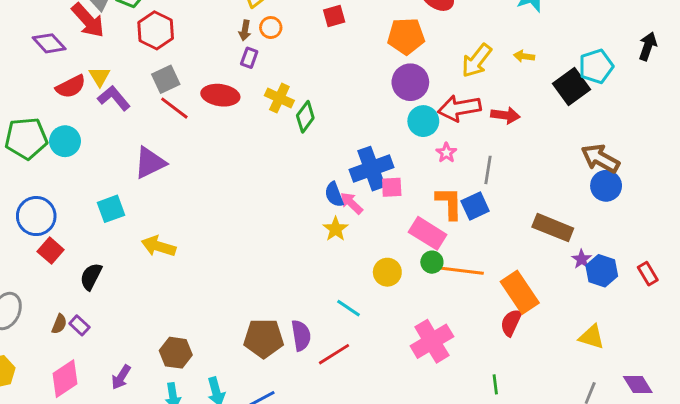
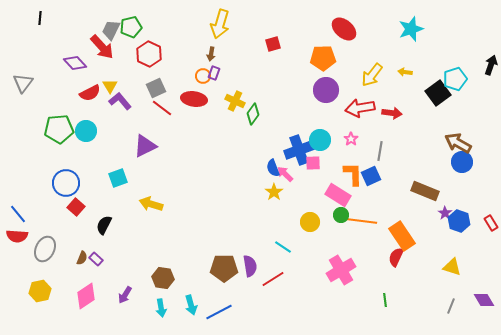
orange circle: (271, 28) -> (203, 76), moved
cyan circle: (423, 121) -> (320, 140), moved

